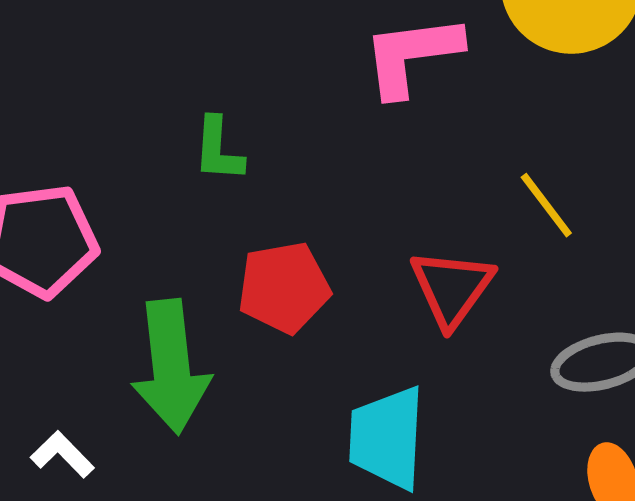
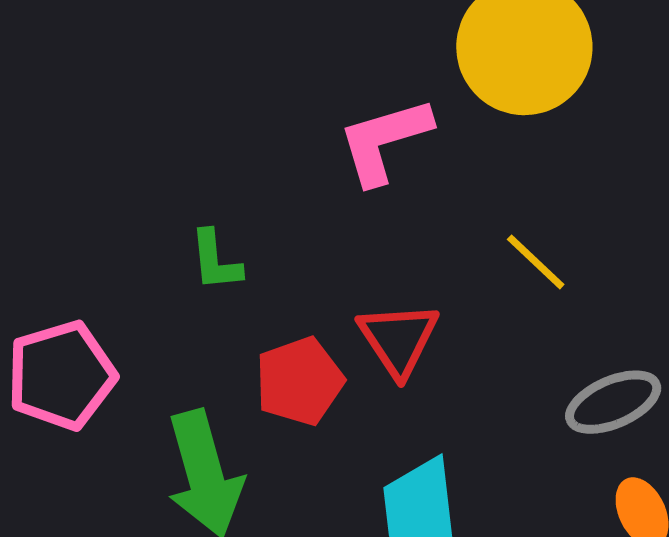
red triangle: (452, 288) -> (398, 339), moved

